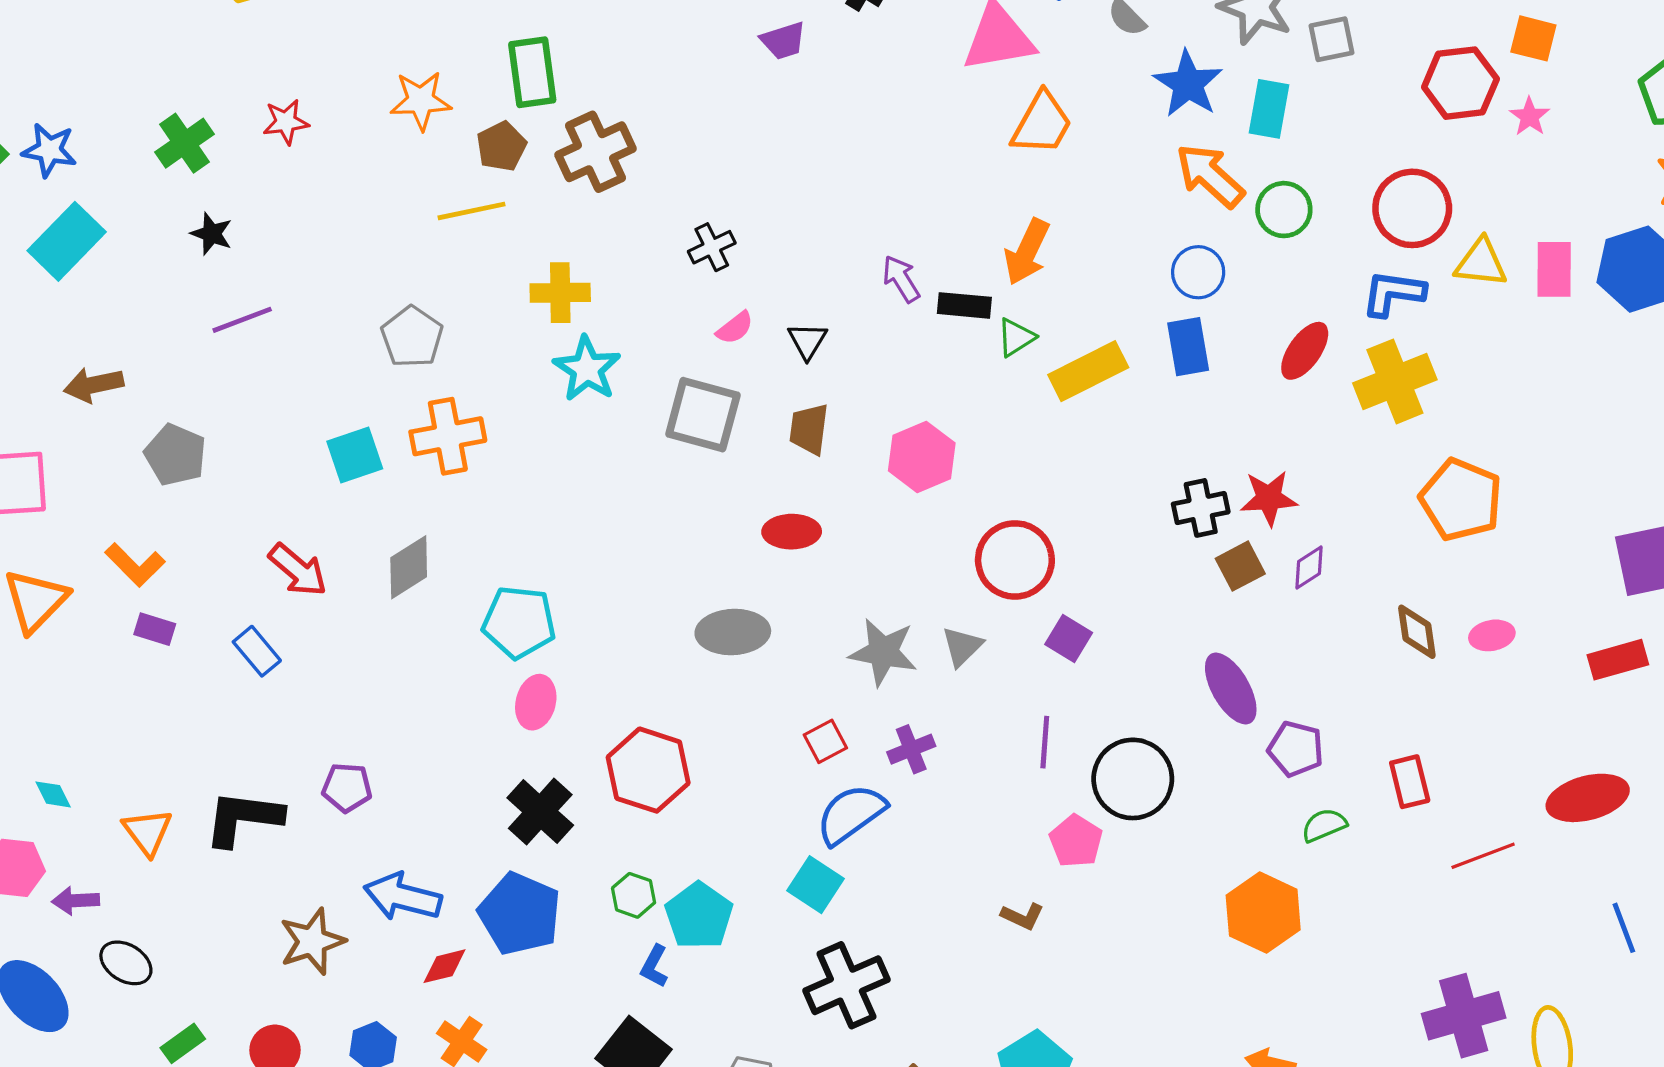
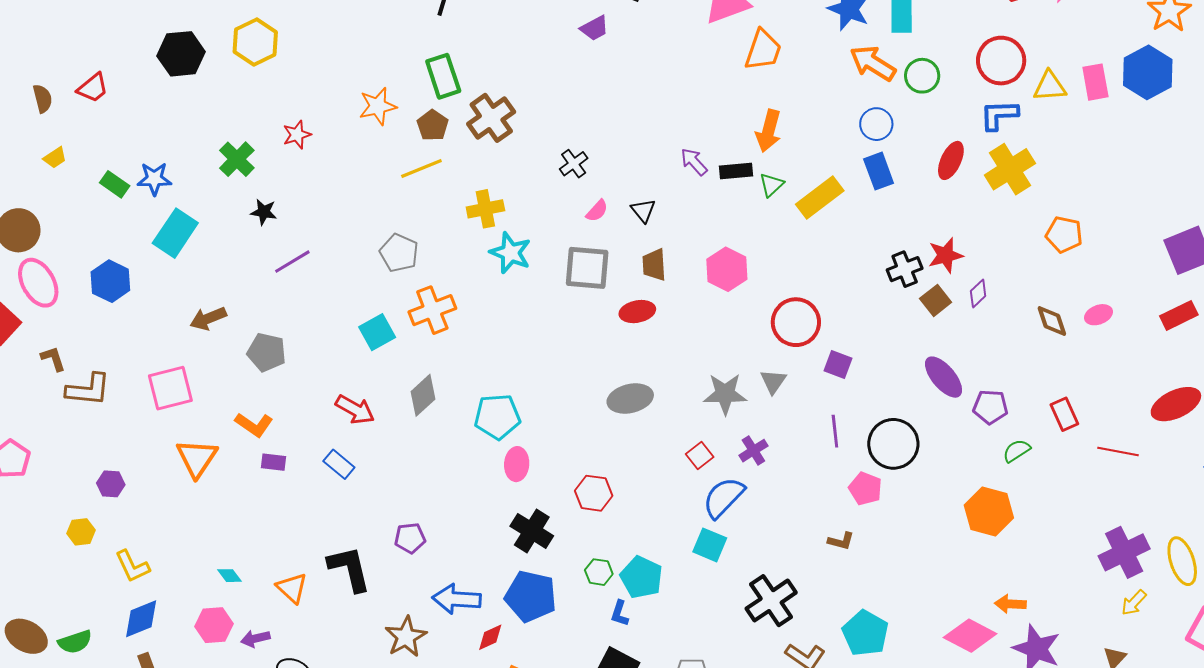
orange pentagon: (1461, 500) -> (1064, 235), size x0.7
red ellipse: (792, 532) -> (637, 312), moved
red hexagon: (648, 770) -> (594, 493), size x0.7
black L-shape: (243, 818) -> (349, 569), turned 80
red line: (1483, 856) -> (1118, 452), turned 42
black cross: (846, 985) -> (771, 601), moved

